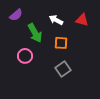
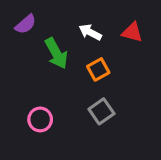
orange square: (61, 43) -> (98, 69), turned -32
pink circle: (25, 56) -> (40, 119), moved

